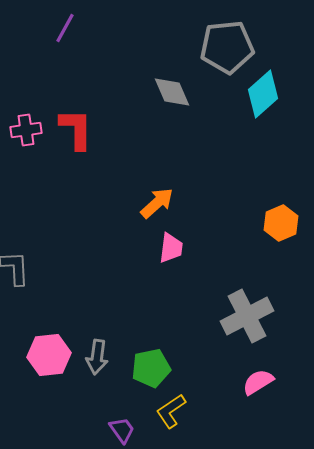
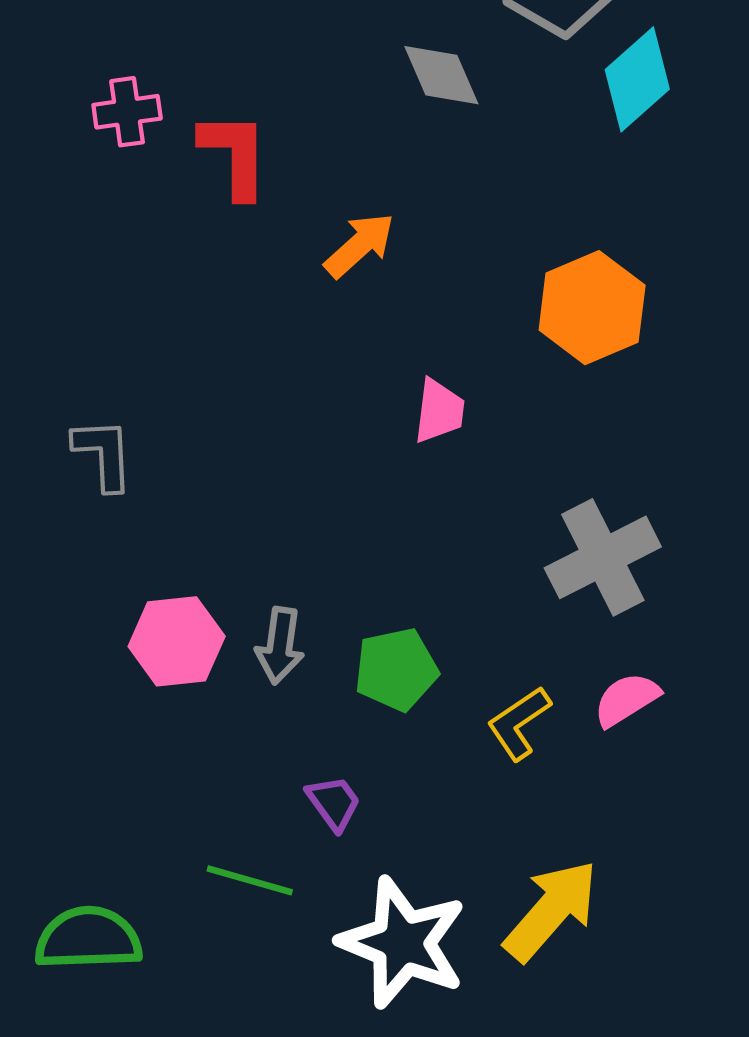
pink cross: (26, 130) -> (127, 112), moved
orange arrow: (157, 203) -> (360, 245), moved
orange hexagon: (281, 223) -> (592, 308), moved, size x1.4
yellow L-shape: (171, 411) -> (519, 723), moved

